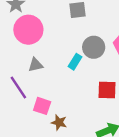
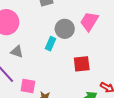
gray triangle: (36, 65) -> (17, 52), turned 40

